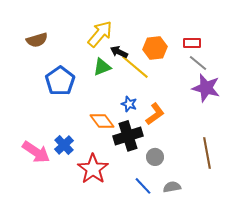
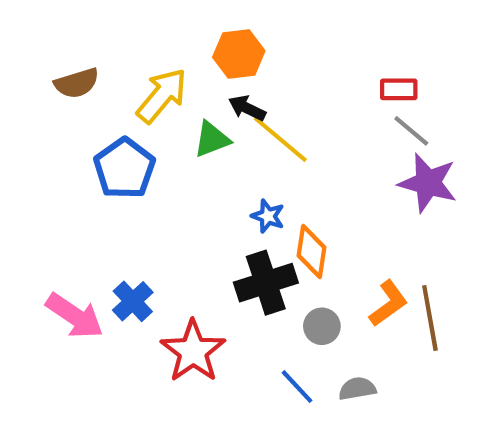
yellow arrow: (100, 34) -> (162, 96), moved
orange hexagon: (155, 48) -> (239, 54), moved
orange L-shape: (155, 114) -> (388, 303), moved
orange diamond: (102, 121) -> (312, 251), moved, turned 45

